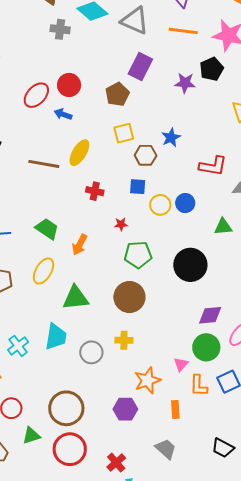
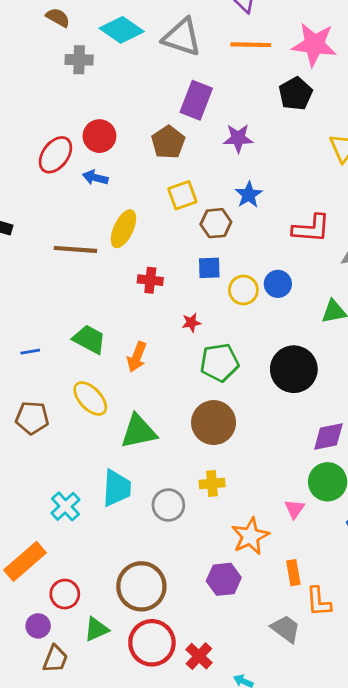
purple star: (185, 83) -> (238, 138), moved
yellow ellipse: (44, 271) -> (90, 399), turned -68
orange L-shape: (199, 386) -> (319, 602), moved
red cross: (116, 463) -> (199, 656), moved

